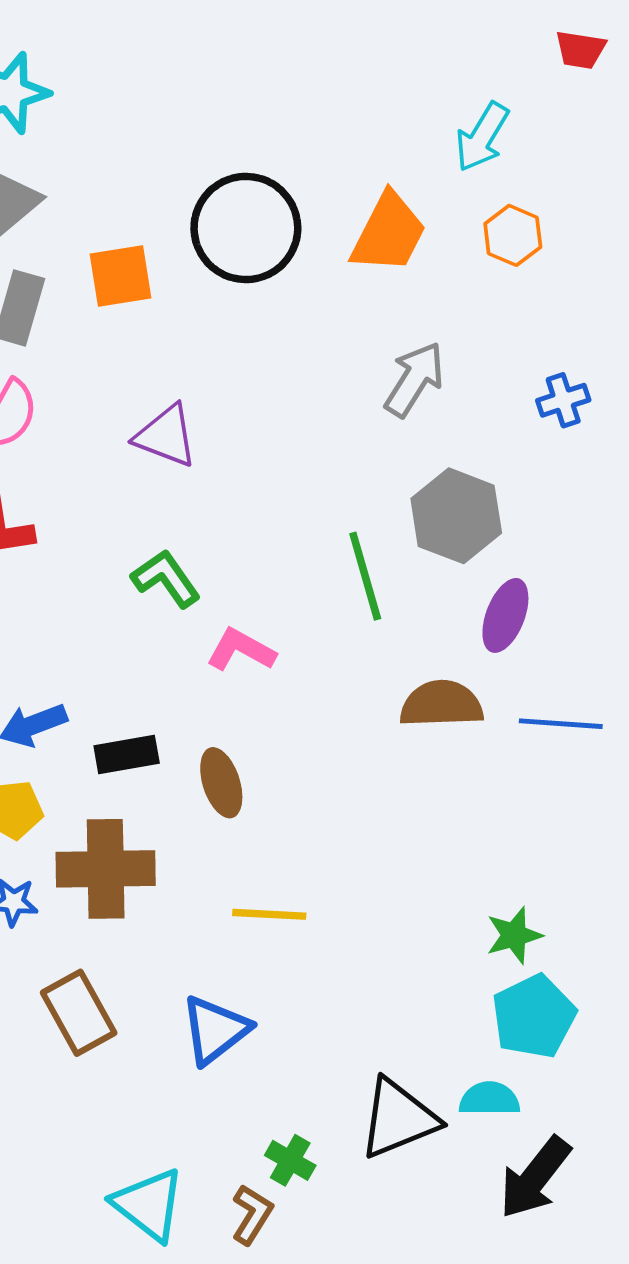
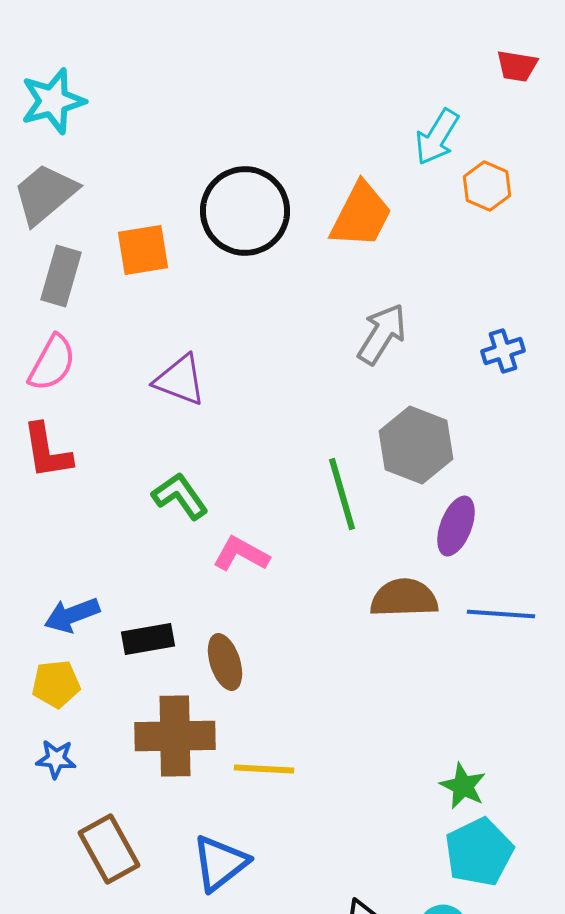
orange hexagon: (513, 235) -> (487, 186), moved
brown cross: (106, 869) -> (175, 736), moved
green star: (514, 935) -> (463, 786), turned -30

